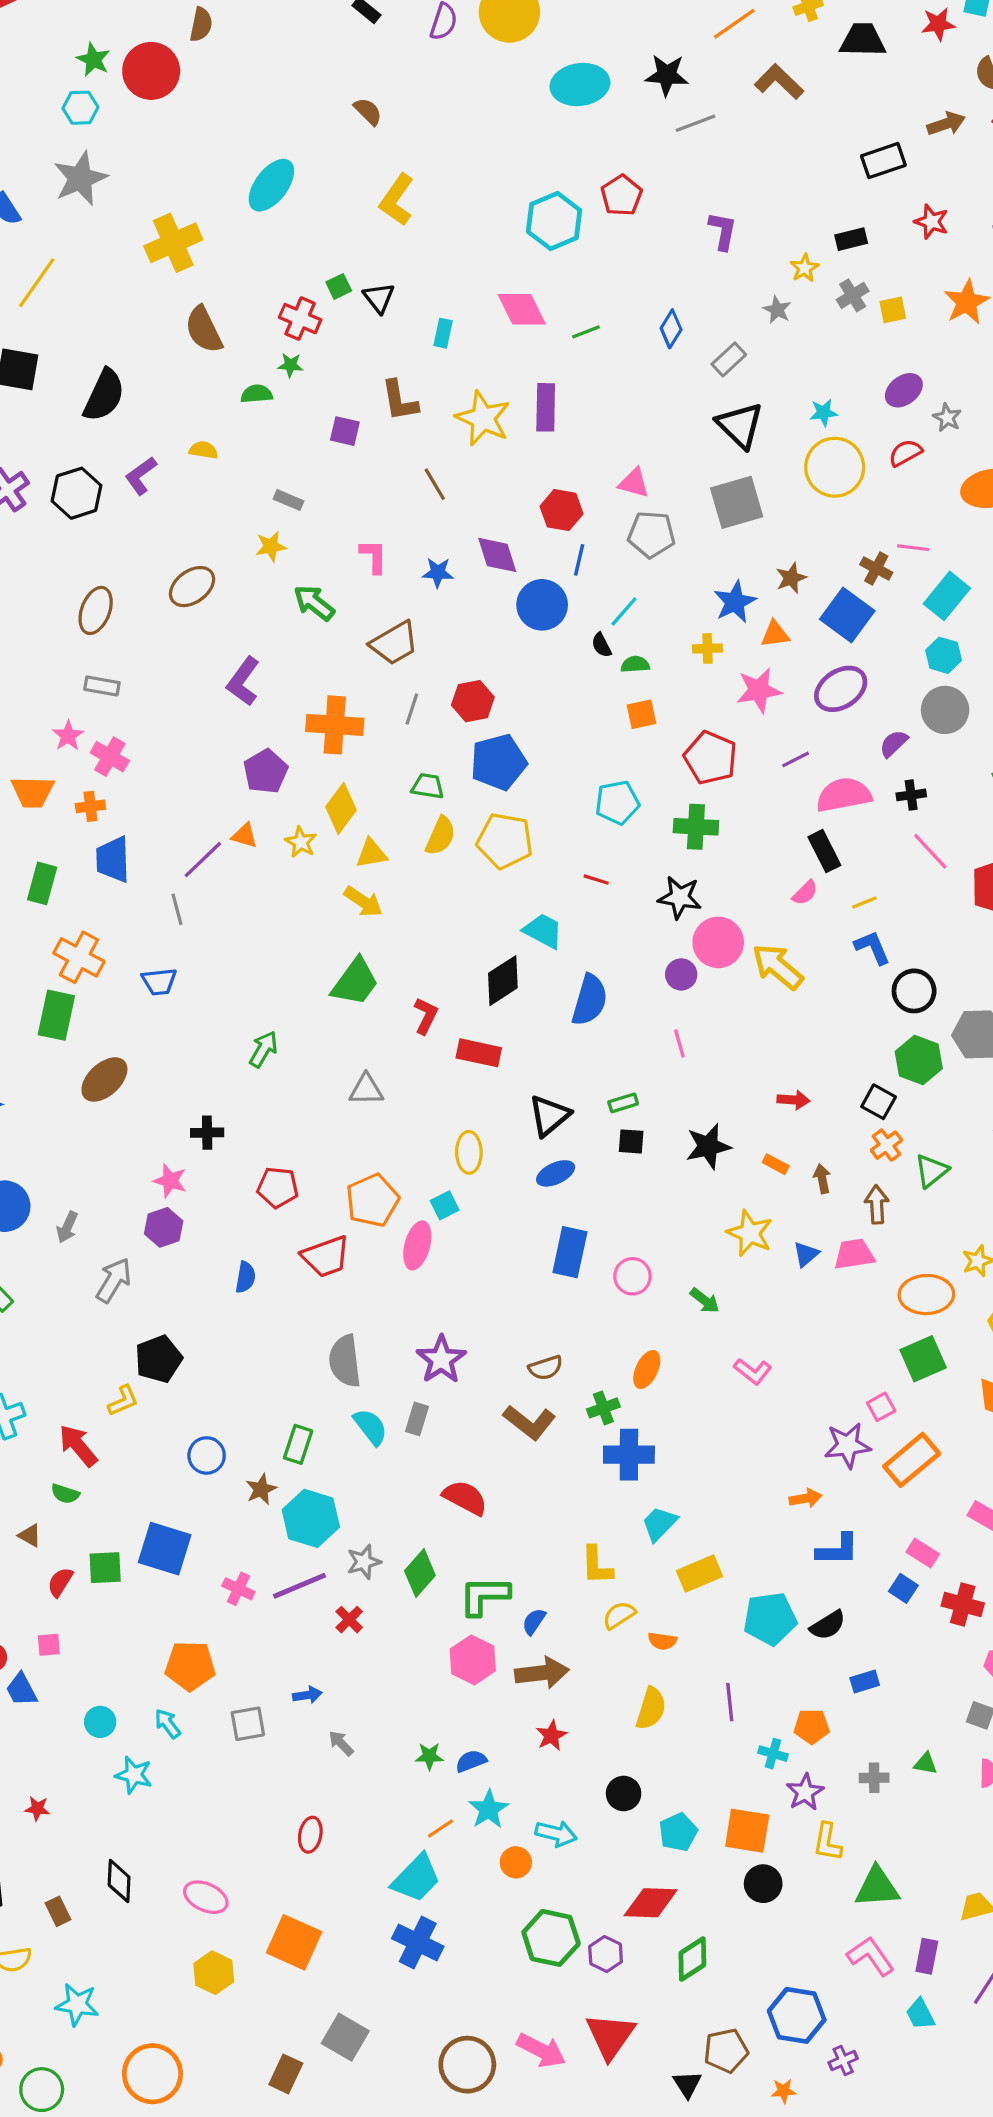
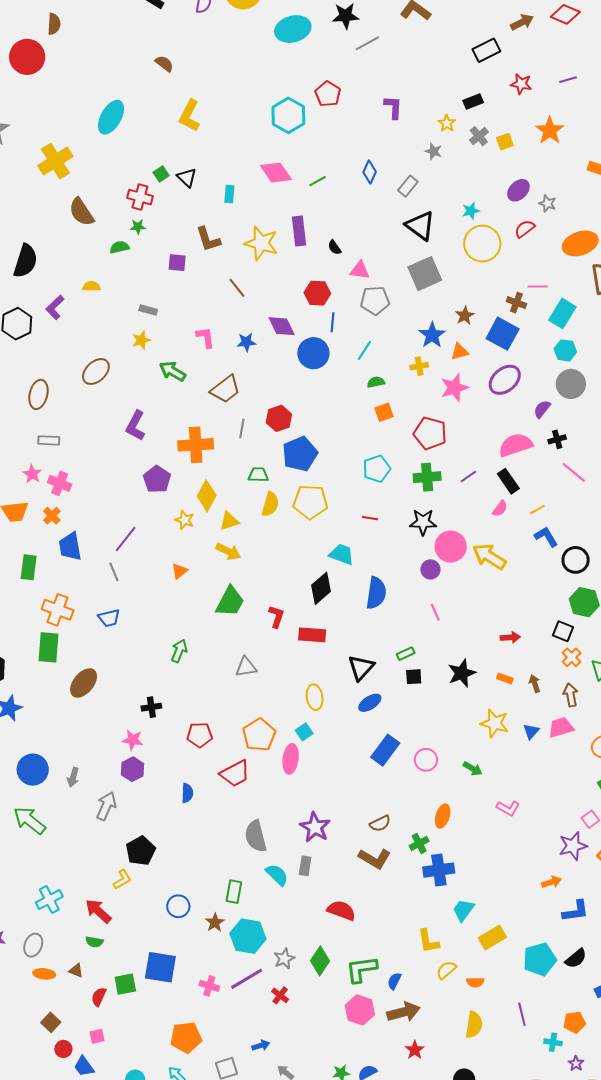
black semicircle: (601, 645) -> (334, 247), moved
purple line: (796, 759) -> (468, 477), moved
orange cross: (90, 806) -> (52, 516), turned -30
orange triangle: (245, 836) -> (179, 571), moved, turned -48
blue rectangle: (570, 1252) -> (385, 750), turned 32
purple star: (805, 1792) -> (576, 1063), size x0.7

